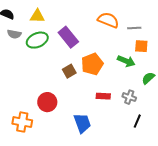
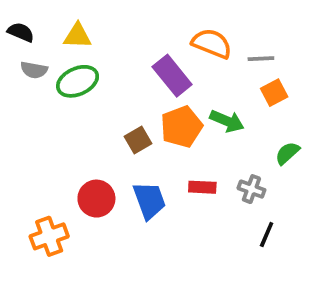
purple rectangle: (68, 37) -> (172, 76), moved
orange square: (141, 46) -> (274, 93), turned -32
green arrow: (126, 61) -> (227, 121), moved
orange cross: (22, 122) -> (49, 236), turned -30
blue trapezoid: (82, 123) -> (149, 200), moved

